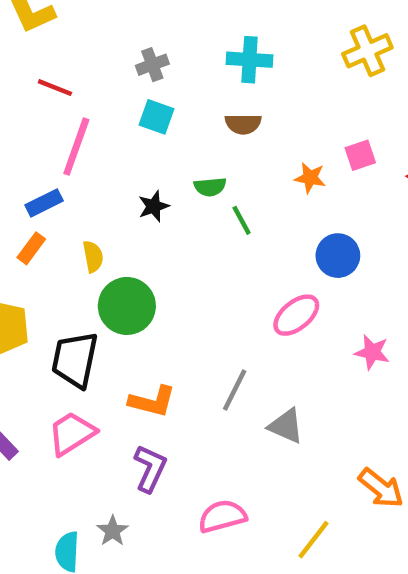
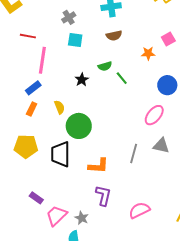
gray triangle: (286, 426) -> (161, 146), moved
pink trapezoid: (72, 433) -> (56, 216), moved
gray star: (113, 531) -> (82, 218), moved

